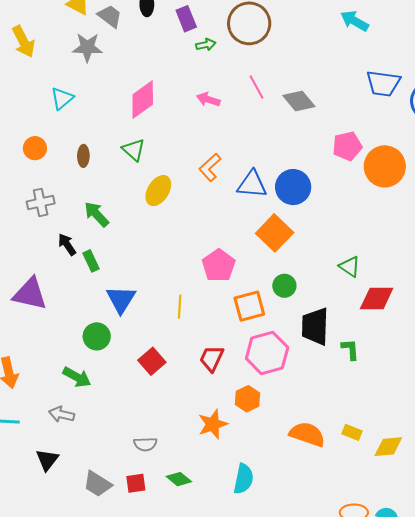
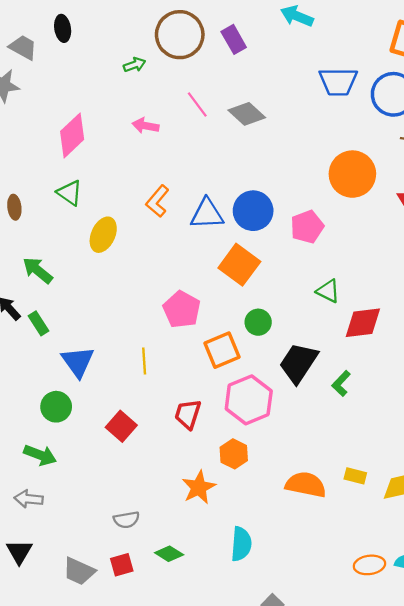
purple rectangle: (186, 19) -> (234, 39), moved
pink pentagon: (347, 146) -> (307, 227), moved
black trapezoid: (315, 326) -> (298, 363), turned 39
green L-shape: (350, 349) -> (341, 383), turned -125

